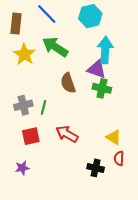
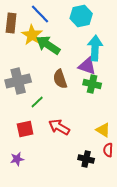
yellow star: (24, 54) -> (32, 35), moved
gray cross: (23, 105) -> (18, 81), moved, size x1.4
green line: (44, 107) -> (37, 102), turned 32

